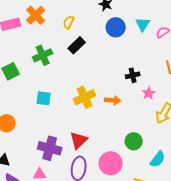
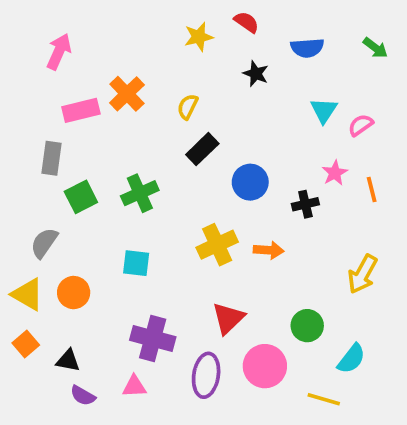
blue circle: (116, 27) -> (250, 182), moved
green cross: (43, 55) -> (140, 193), moved
pink star: (149, 93) -> (335, 173), moved
cyan square: (44, 98) -> (136, 263), moved
red triangle: (79, 140) -> (228, 318), moved

